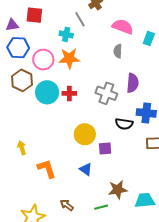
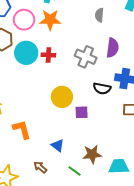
blue triangle: (86, 169) -> (58, 145), moved
green line: (101, 207) -> (75, 171), turned 48

